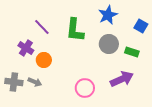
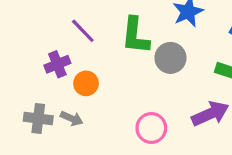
gray circle: (109, 44) -> (170, 58), moved
purple cross: (26, 48) -> (57, 64), turned 35

